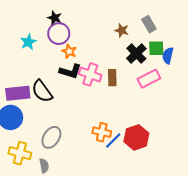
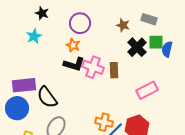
black star: (55, 18) -> (42, 13), moved
gray rectangle: (149, 24) -> (149, 19), turned -42
purple circle: (59, 34) -> (80, 23), moved
pink rectangle: (149, 79) -> (147, 90), moved
black semicircle: (42, 91) -> (47, 97), moved

